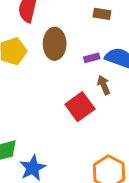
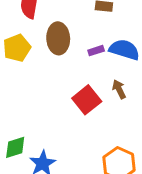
brown arrow: (104, 85) -> (119, 89), moved

